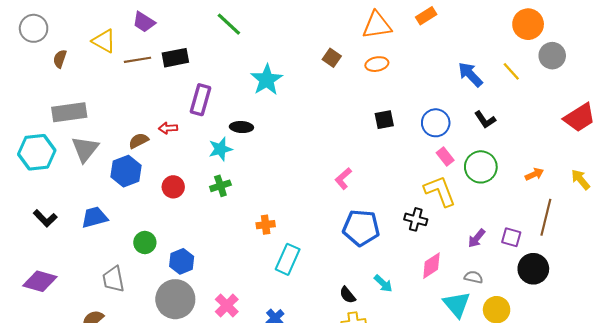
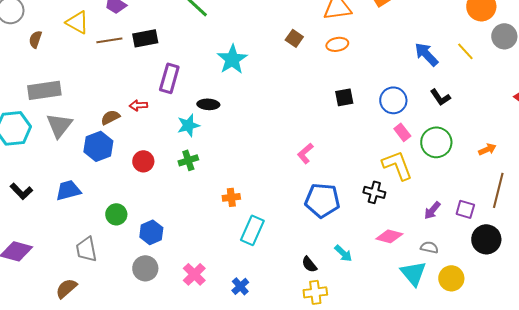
pink diamond: (431, 266) -> (389, 236), turned 48
gray circle: (175, 299) -> (145, 268), size x0.7

